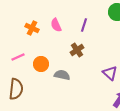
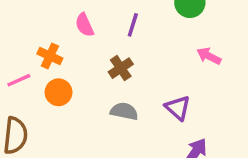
orange cross: (32, 28) -> (50, 56), moved
gray semicircle: (62, 75) -> (124, 111), moved

